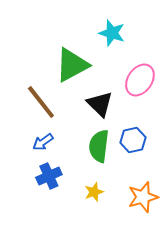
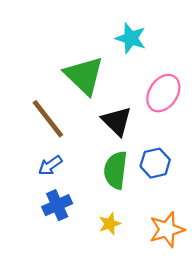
green triangle: (72, 65) -> (84, 76), turned -48

